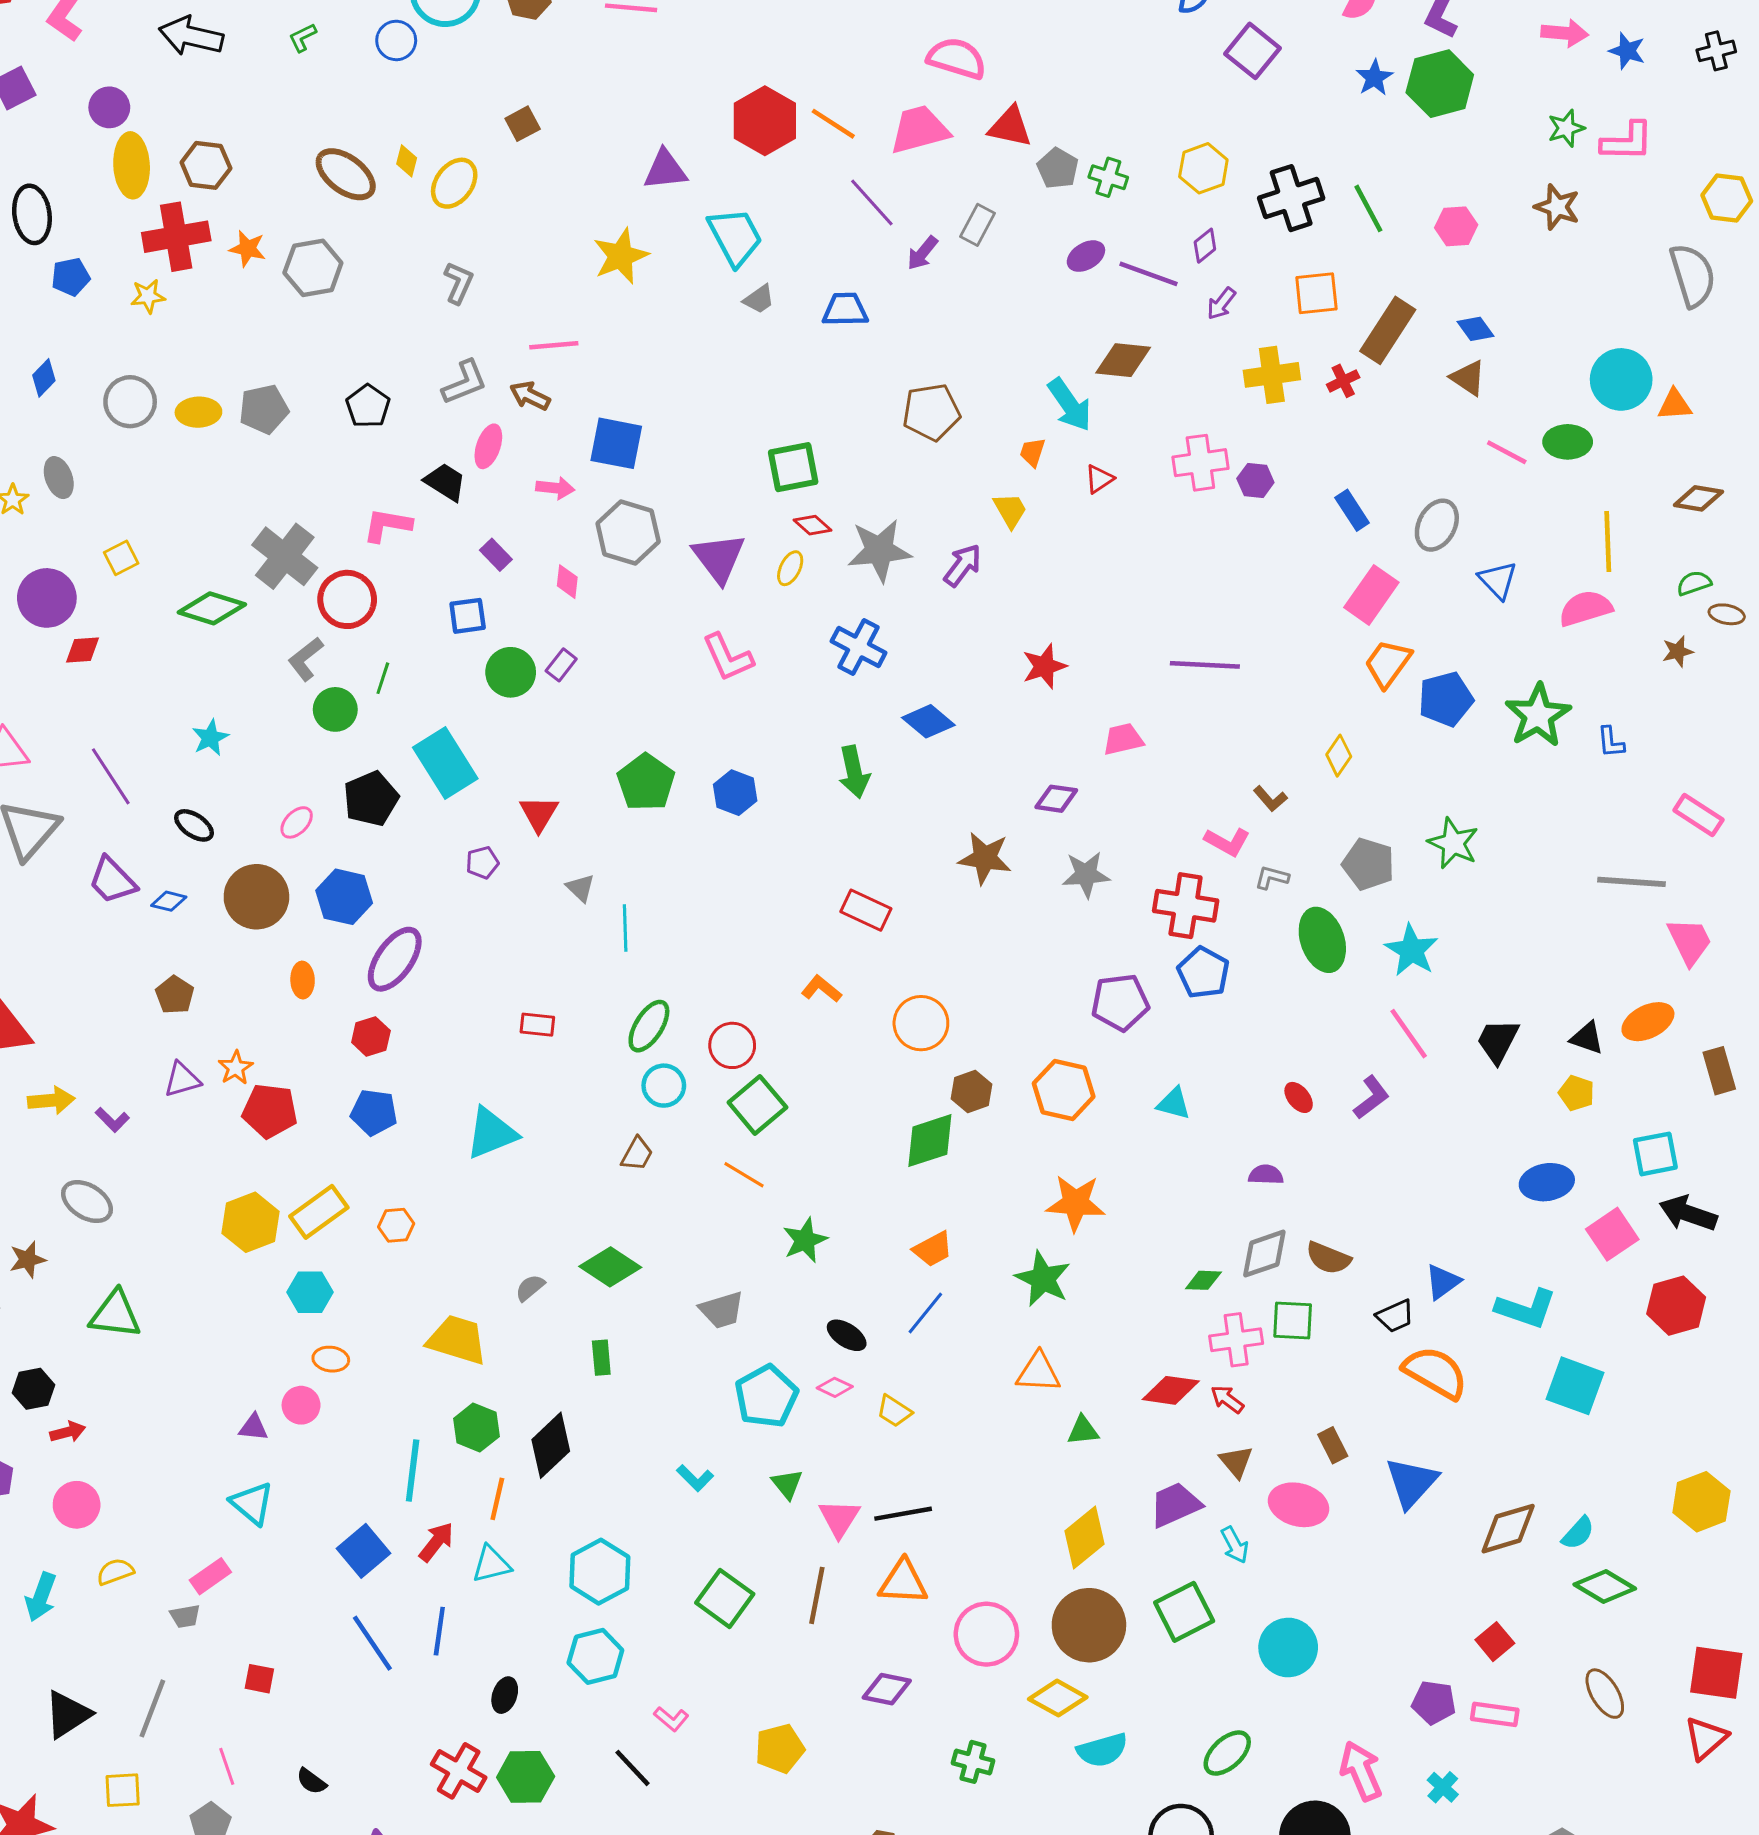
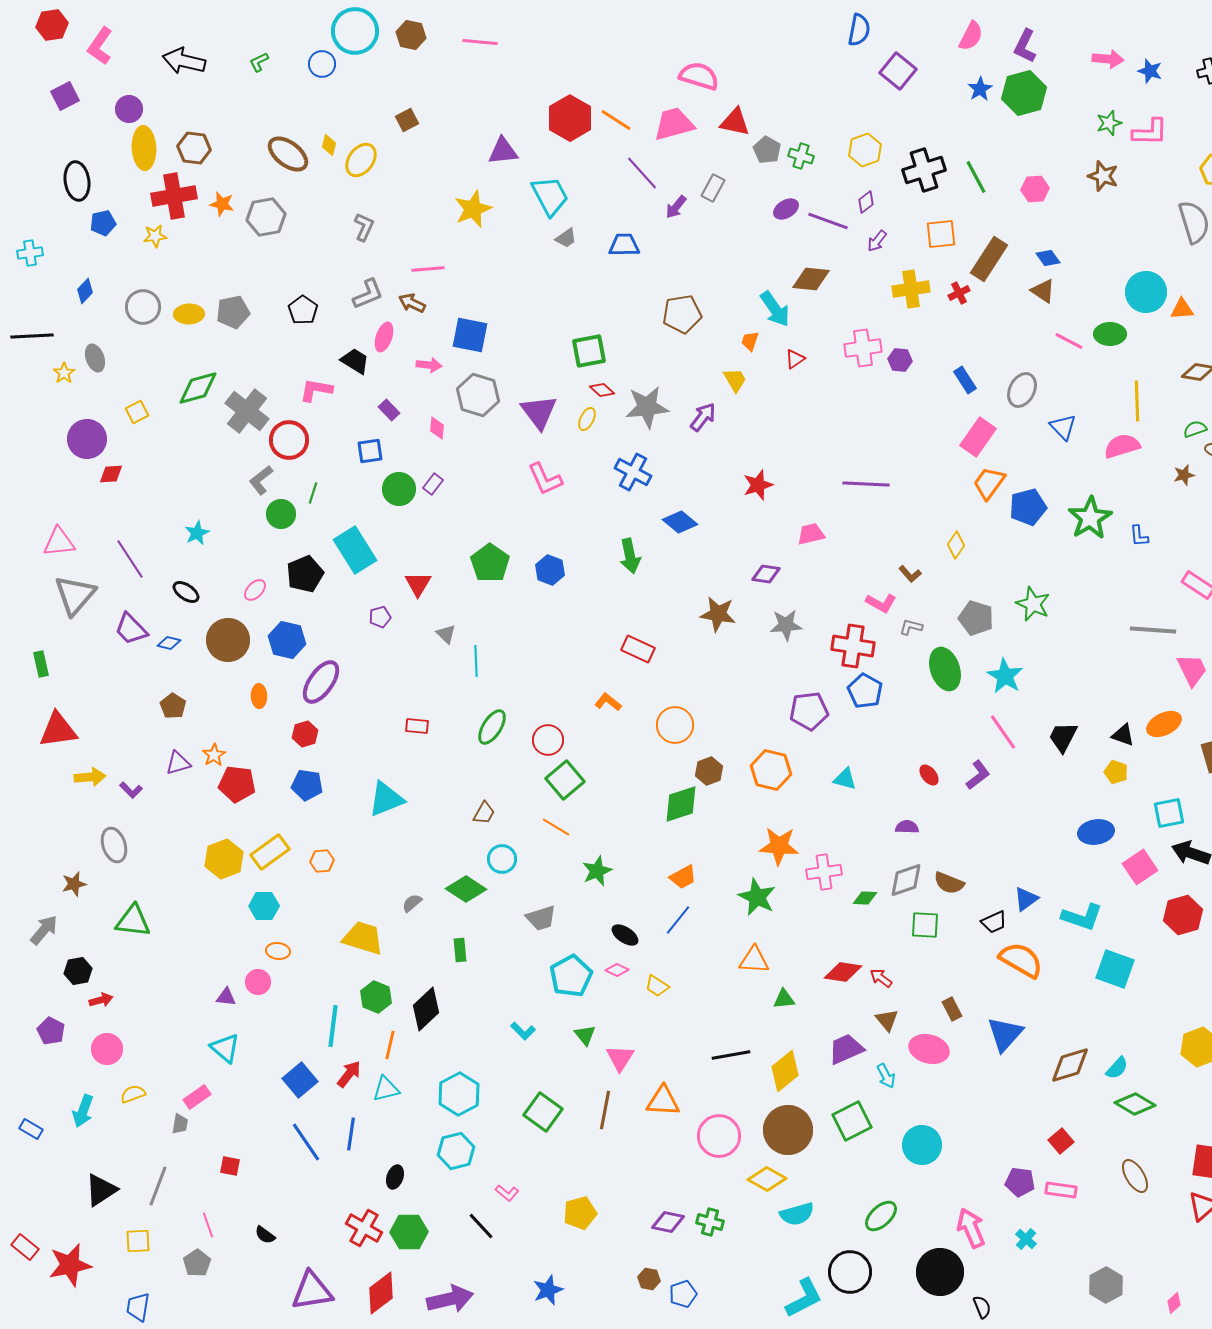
green diamond: (212, 608) -> (198, 388), moved, turned -33
cyan circle: (664, 1086) -> (502, 859), moved
gray ellipse: (87, 1202) -> (114, 845), turned 40
pink cross: (1236, 1340) -> (824, 872), moved
black line: (903, 1514) -> (731, 1055), moved
gray trapezoid: (185, 1616) -> (180, 1124), turned -70
purple diamond: (887, 1689) -> (668, 1222), moved

